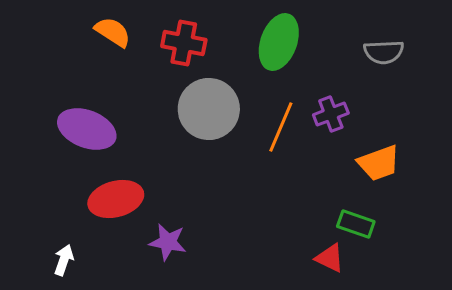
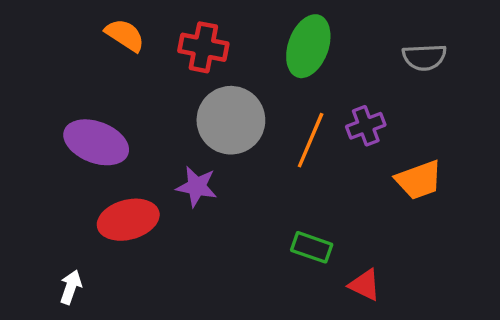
green rectangle: (356, 224) -> (312, 247), moved
purple star: (168, 242) -> (197, 187), moved

